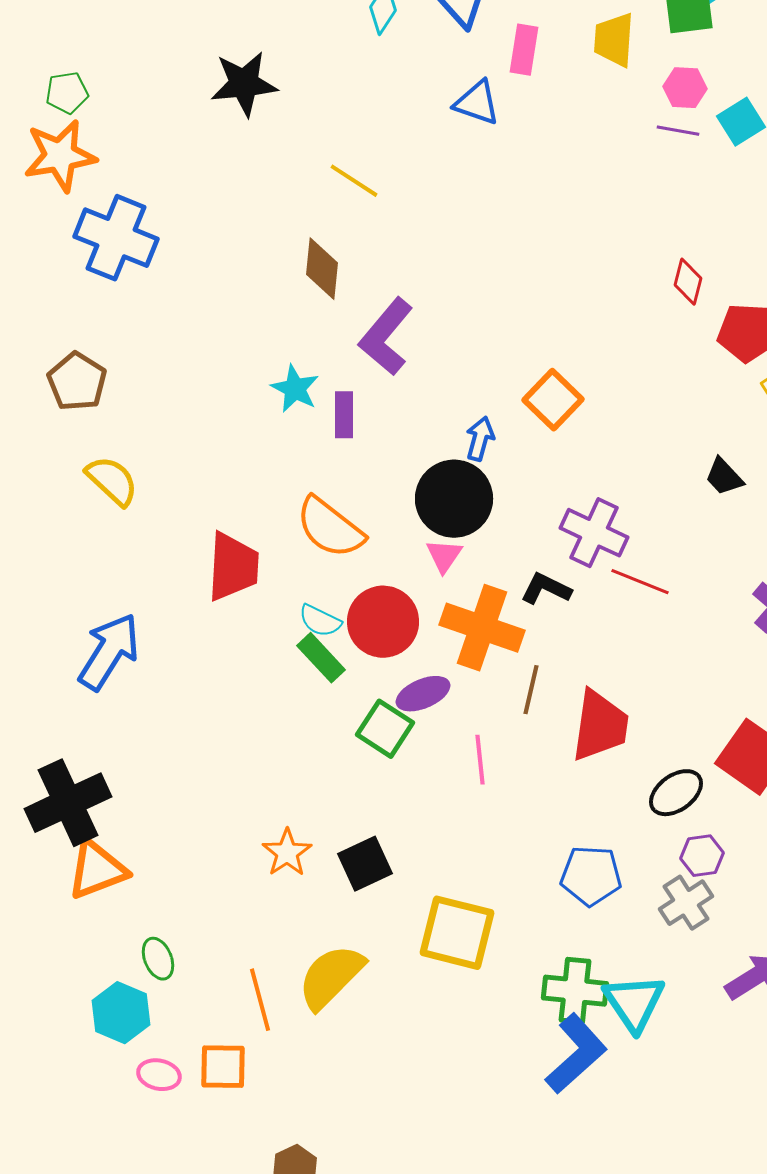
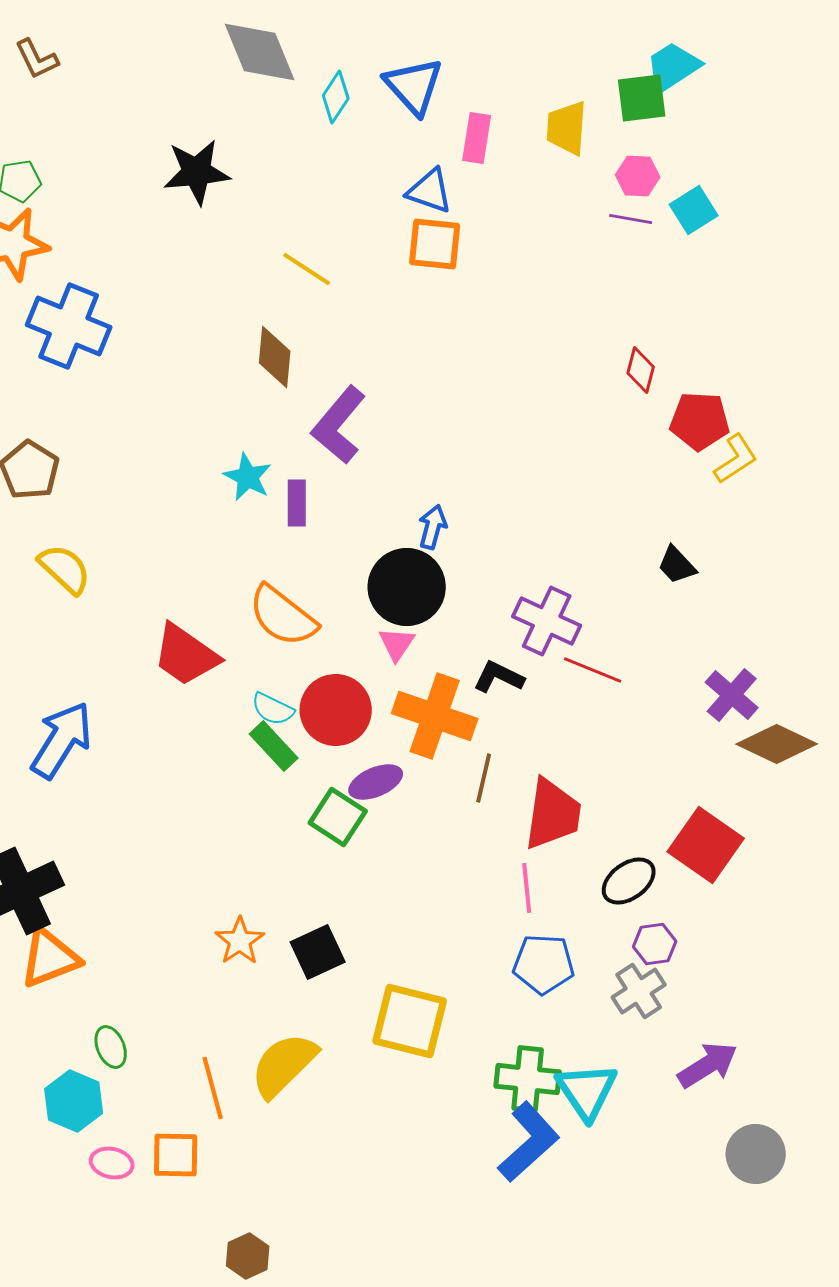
orange square: (553, 400) -> (435, 244), moved, turned -38
red trapezoid: (233, 567) -> (186, 655), turned 122
pink line: (480, 760) -> (527, 888), moved

